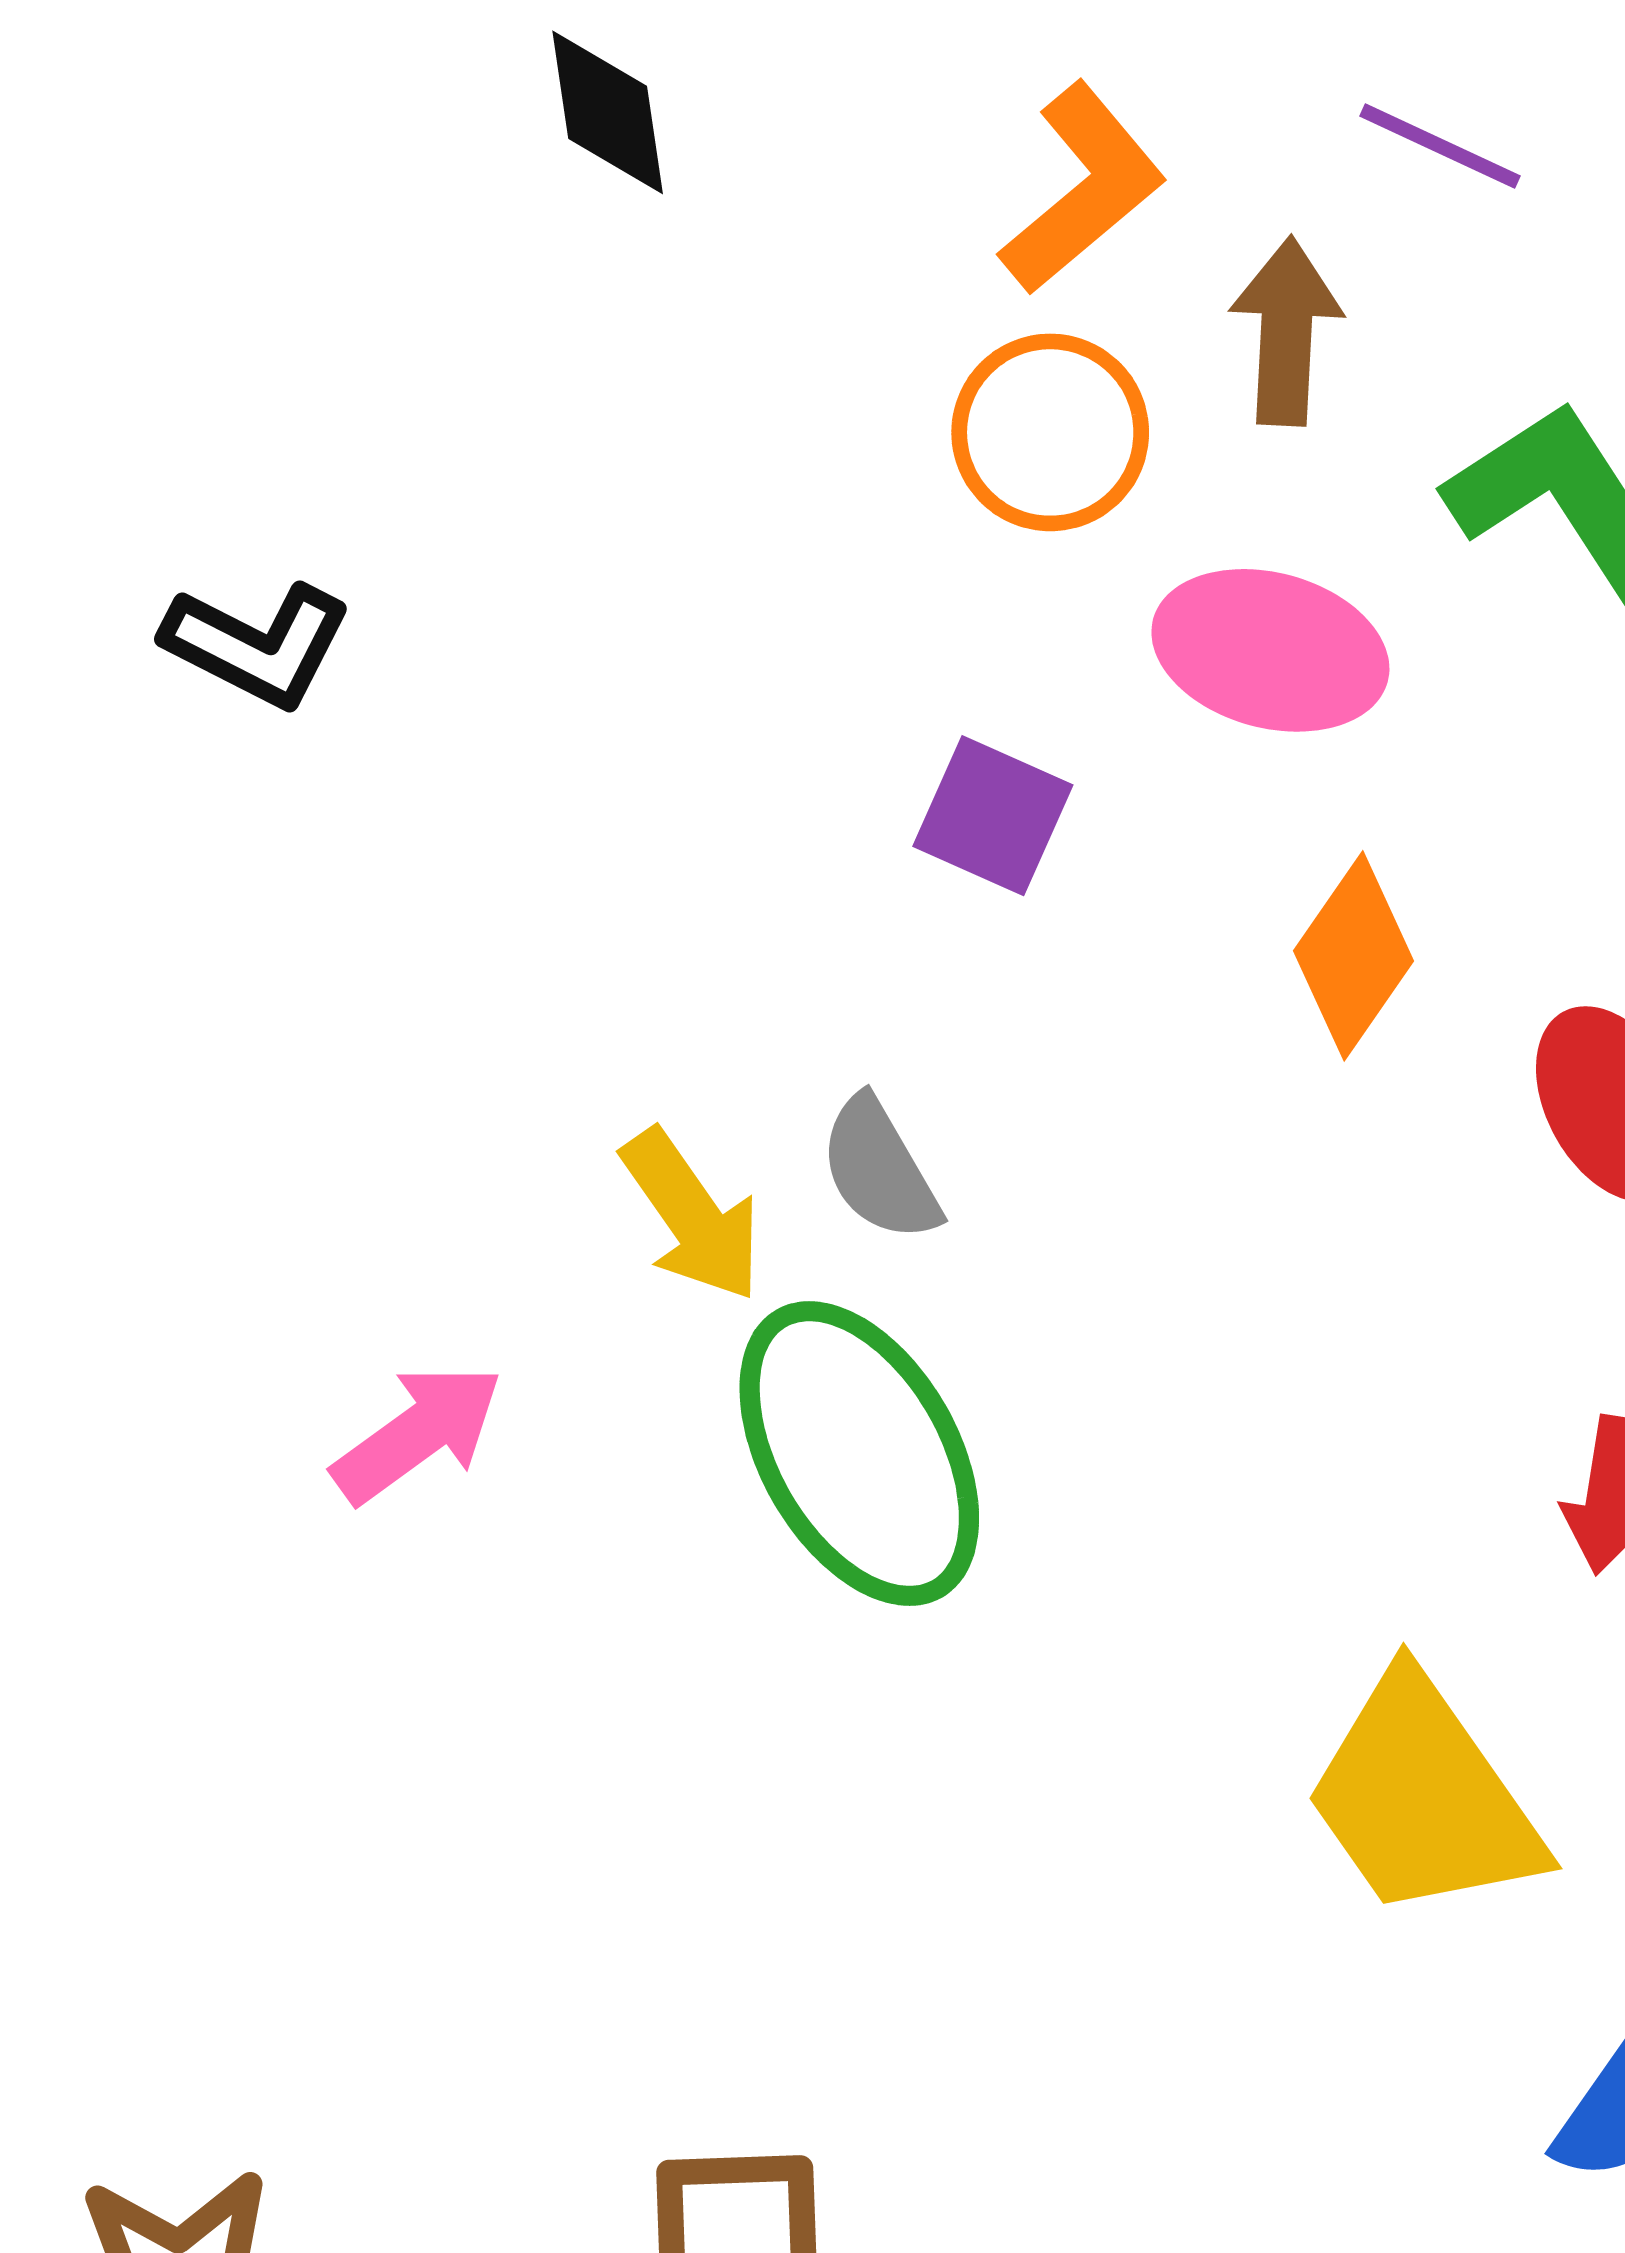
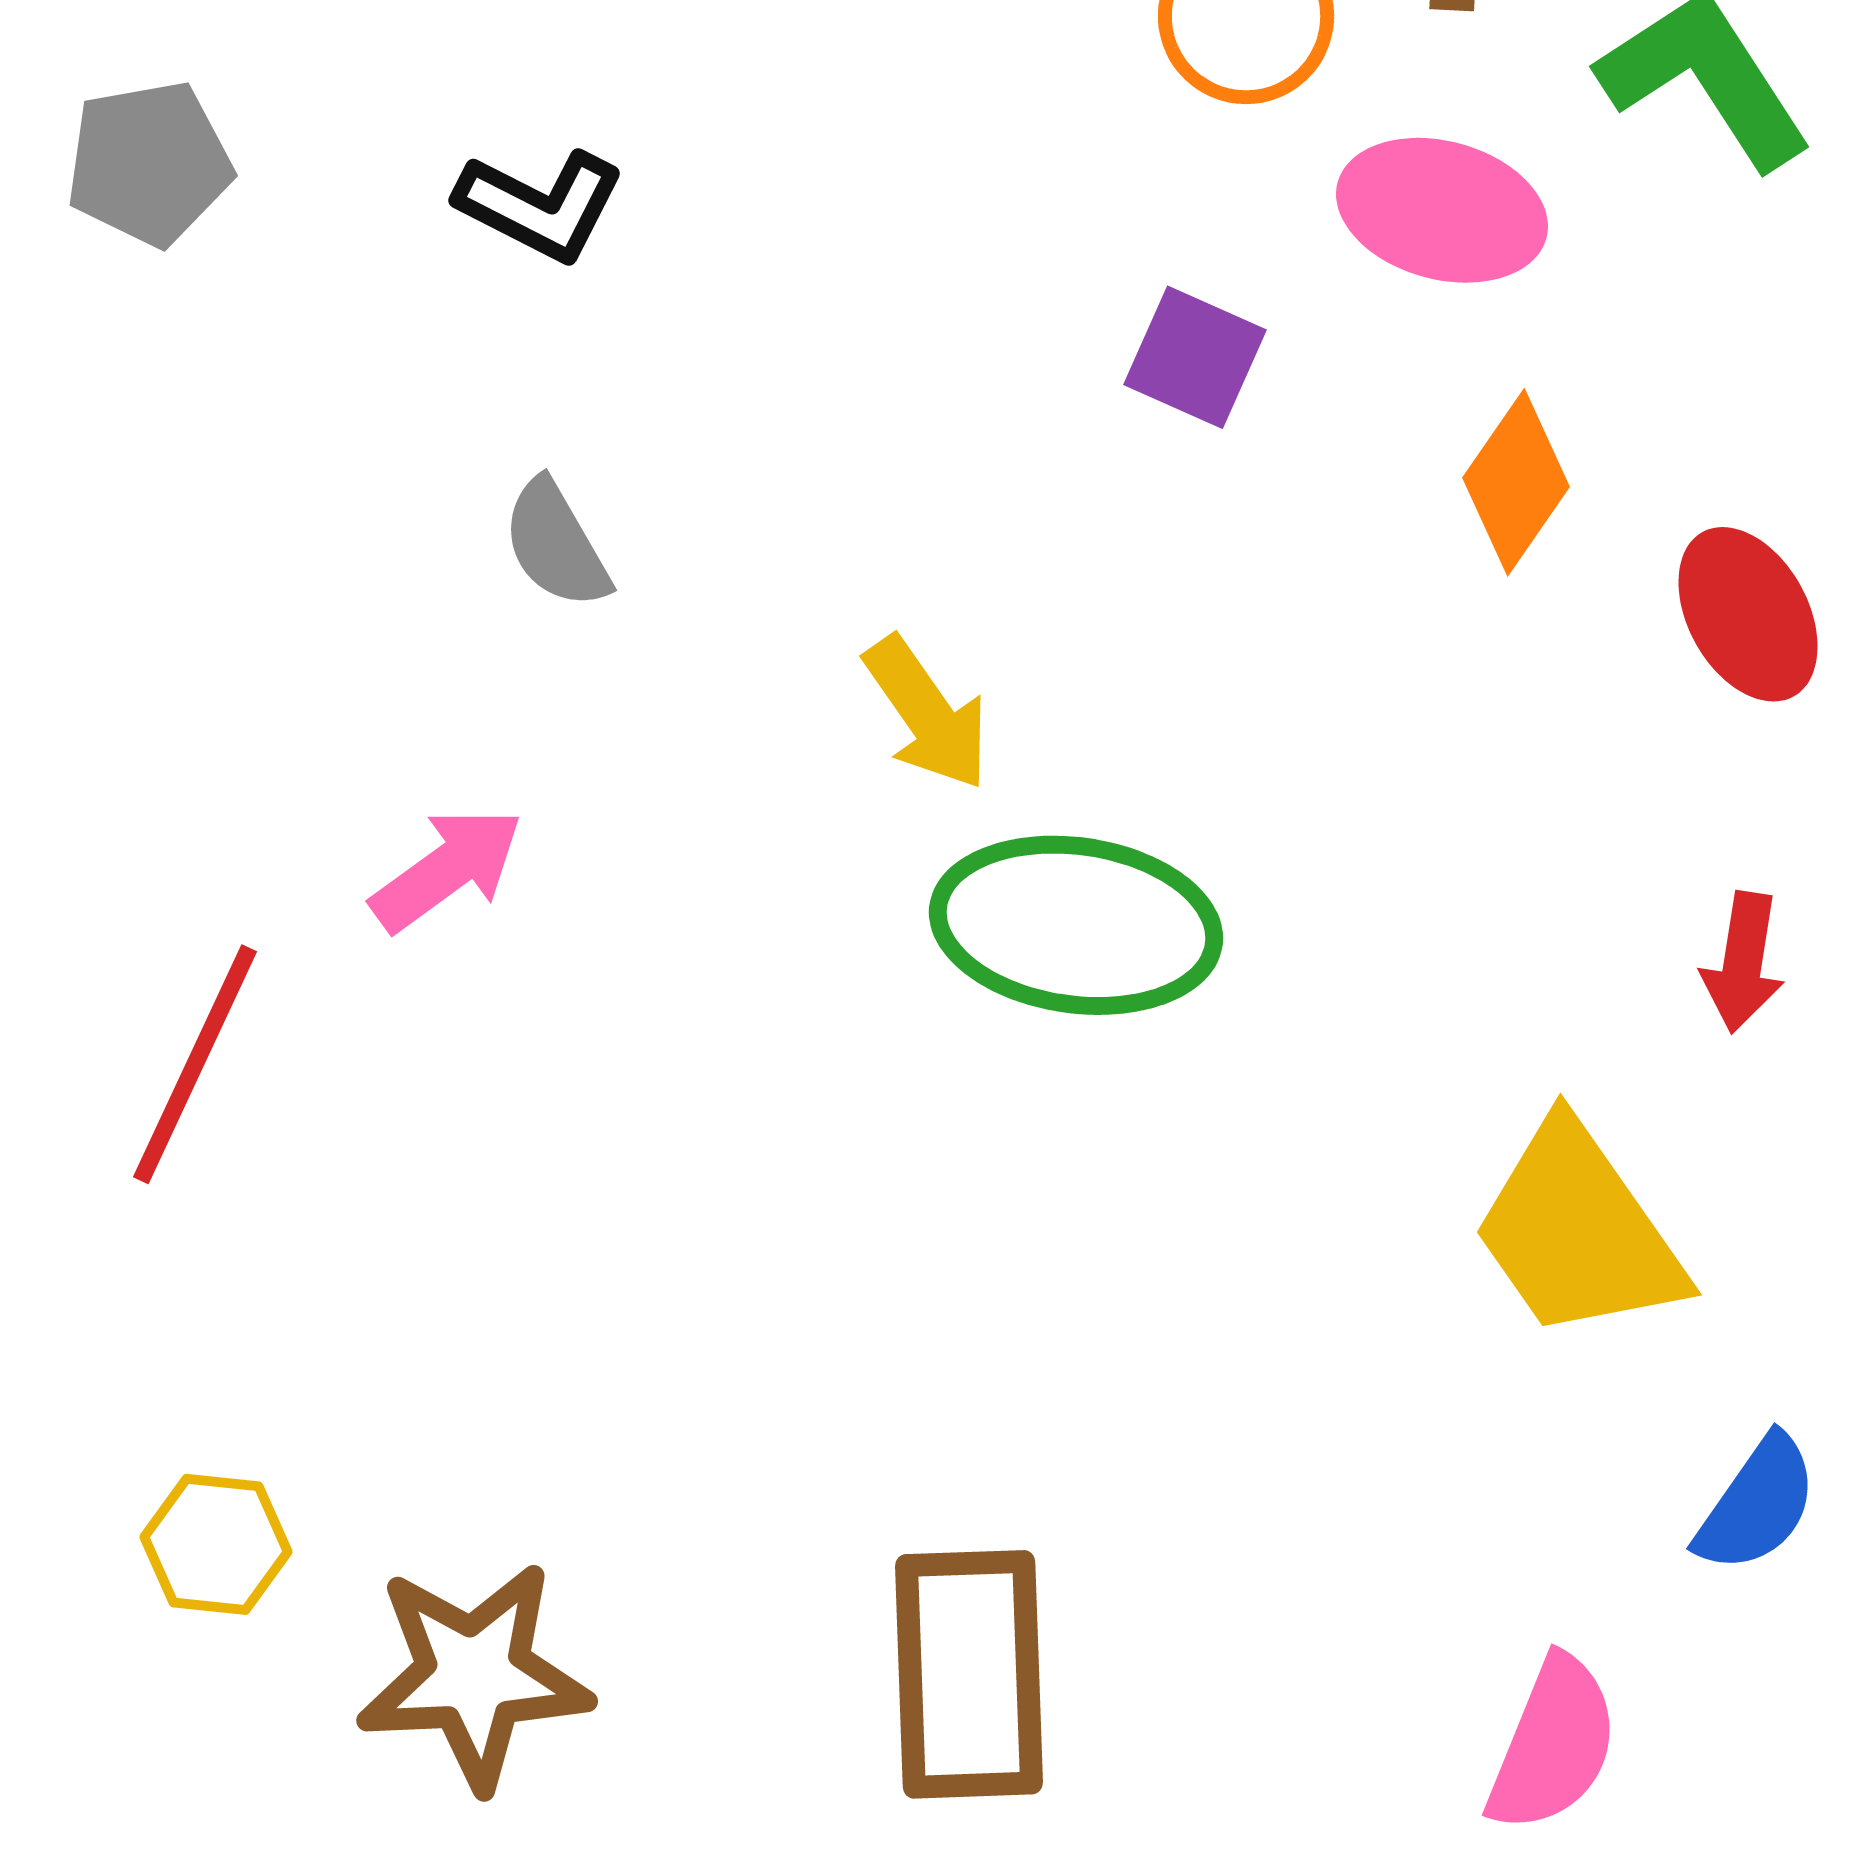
gray semicircle: (879, 1169) -> (556, 544), moved
pink arrow: (418, 1433) -> (447, 869), moved
green ellipse: (859, 1454) -> (1076, 925), turned -52

